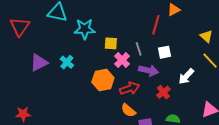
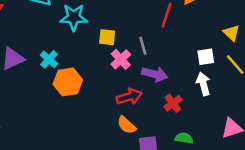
white square: (164, 52) -> (206, 57), moved
white arrow: (186, 76) -> (203, 84), turned 120
orange hexagon: (103, 80) -> (68, 82), moved

